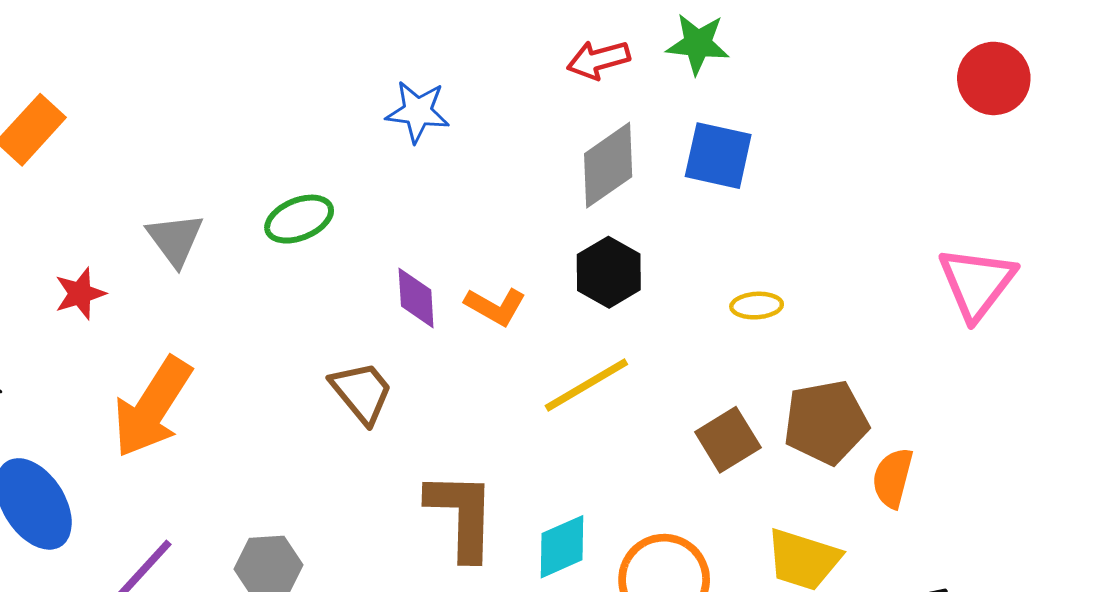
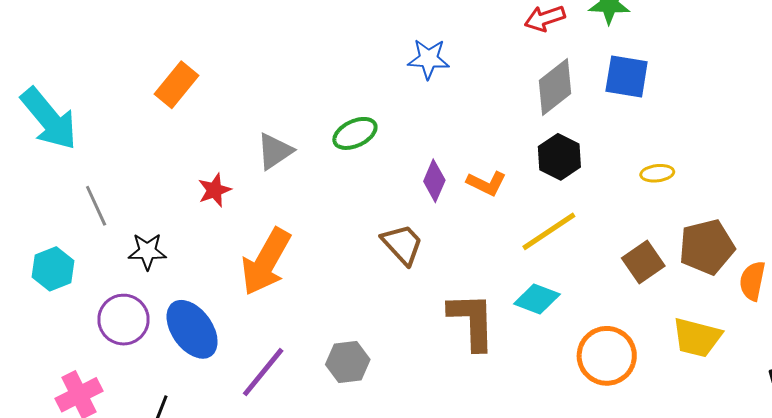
gray triangle: (175, 239) -> (275, 151), turned 36
purple diamond: (416, 298) -> (434, 181), turned 30
cyan diamond: (562, 547) -> (537, 299), moved, turned 48

